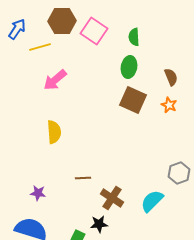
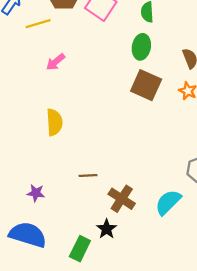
pink arrow: (55, 80) -> (56, 62), size x0.7
black star: (99, 224) -> (107, 229), turned -30

